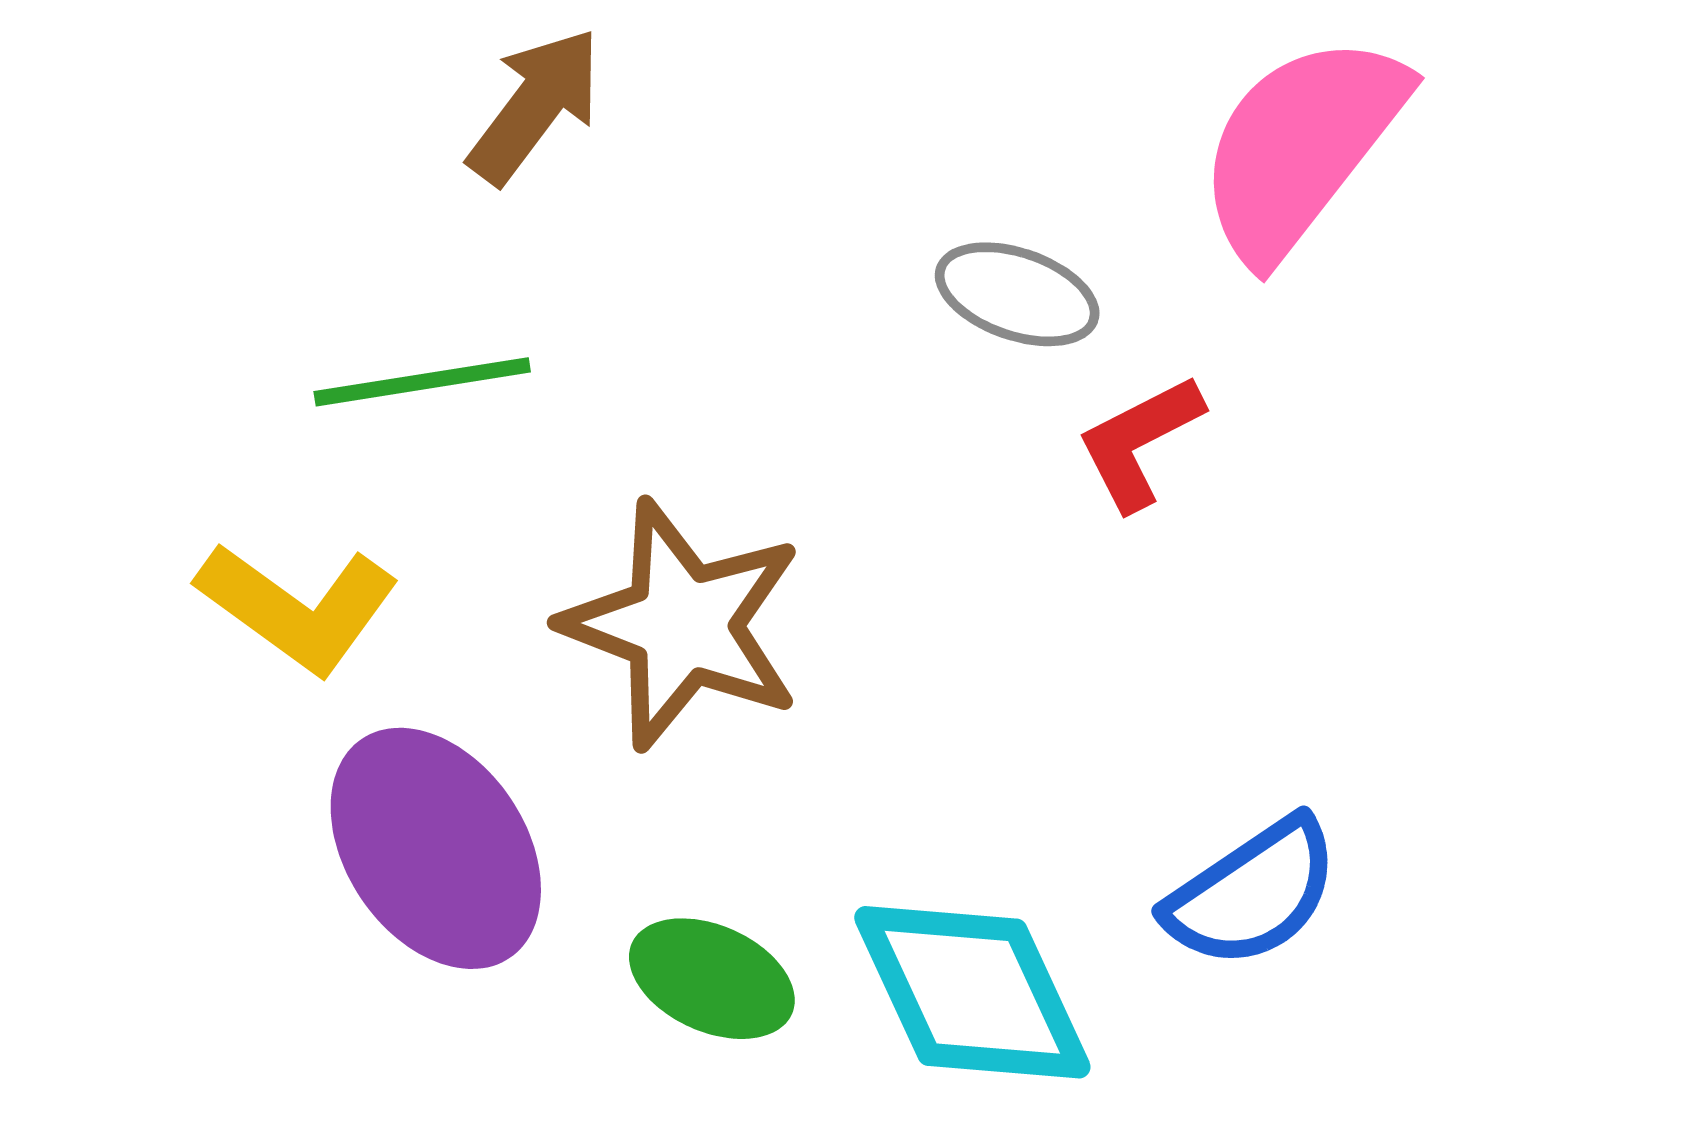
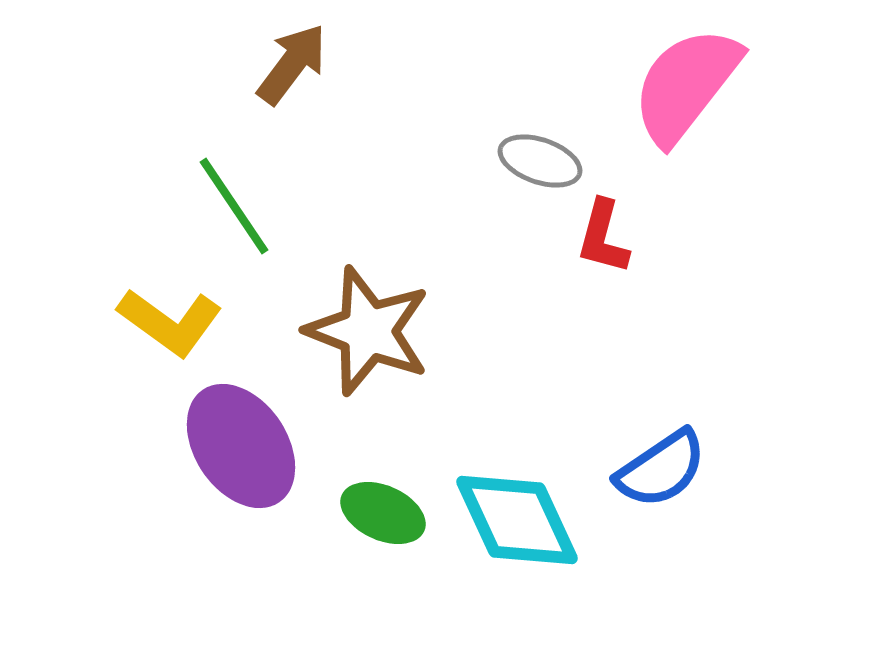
green line: (422, 382) -> (234, 206), turned 65
red L-shape: (1140, 442) -> (603, 237), turned -48

